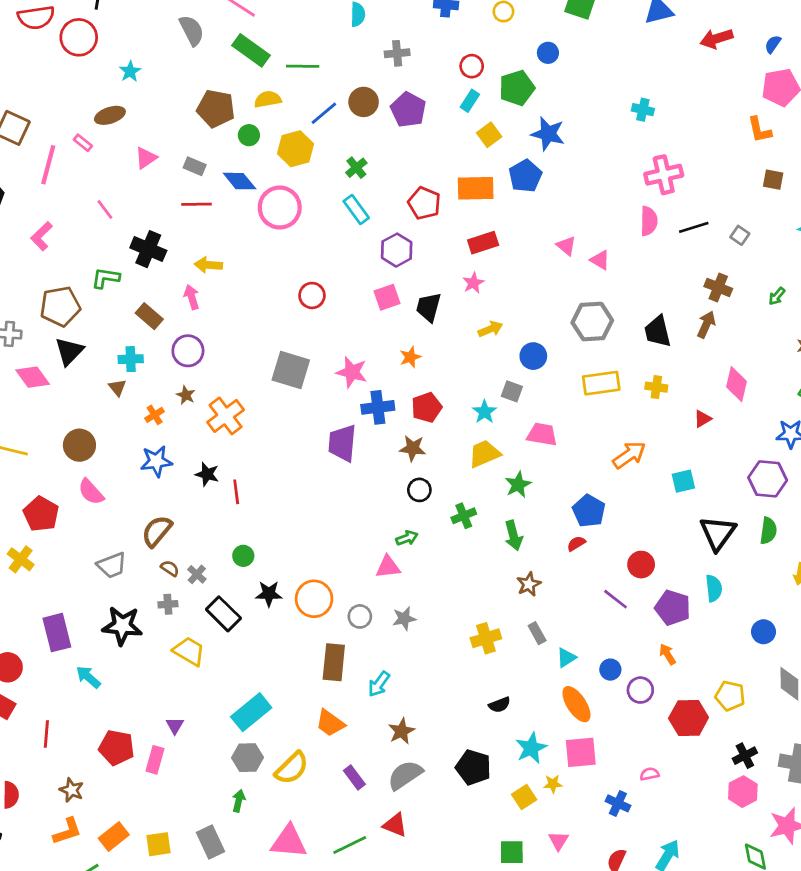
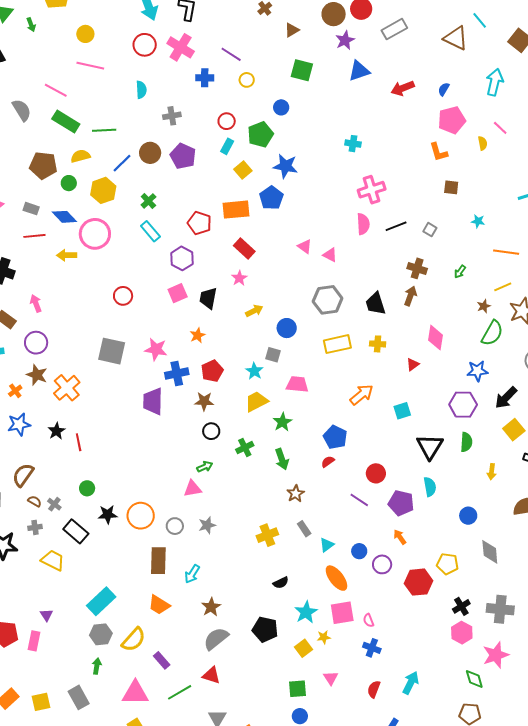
red rectangle: (483, 243) -> (244, 248), turned 65
yellow arrow: (208, 265) -> (67, 255), moved
brown star: (186, 395) -> (37, 375), size x1.5
black star: (207, 474) -> (57, 431), turned 30
pink semicircle: (650, 774) -> (369, 620), moved, turned -96
purple rectangle: (354, 777) -> (162, 660), moved

